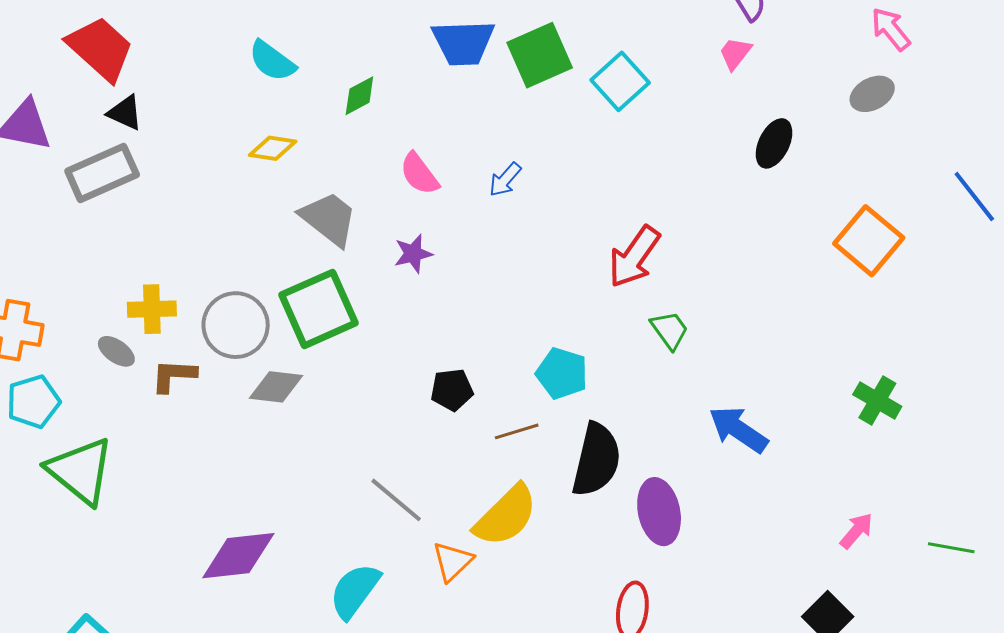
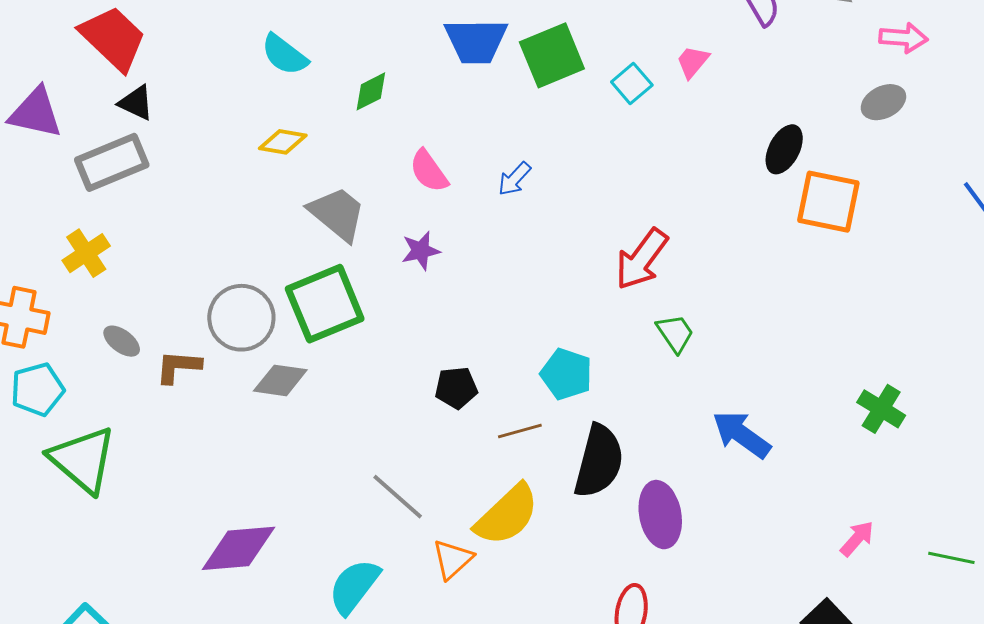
pink arrow: (891, 29) -> (904, 38), turned 132
pink trapezoid: (735, 53) -> (693, 62), moved
cyan square: (620, 81) -> (632, 83), size x0.7
orange square: (869, 241) -> (828, 202), moved, turned -30
yellow cross: (152, 309) -> (86, 253), moved, turned -33

